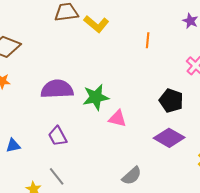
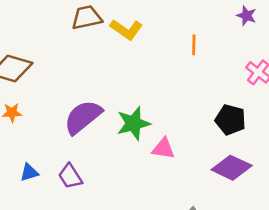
purple semicircle: (57, 89) -> (83, 117), turned -32
purple trapezoid: (58, 136) -> (70, 176), moved
blue triangle: (13, 146) -> (29, 172), moved

